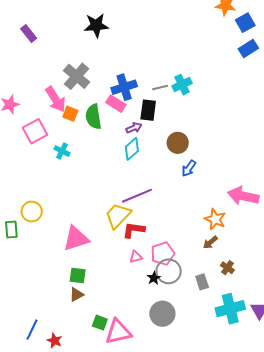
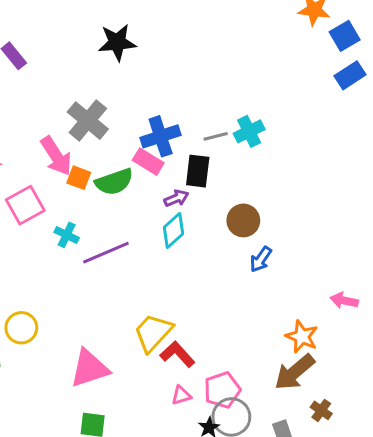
green semicircle: (93, 117) -> (114, 182), turned -100
purple line: (137, 196) -> (106, 253), moved
pink arrow: (243, 196) -> (344, 301), size x0.6
red L-shape: (134, 230) -> (177, 354), turned 40
brown arrow: (210, 242) -> (295, 372), size x1.8

